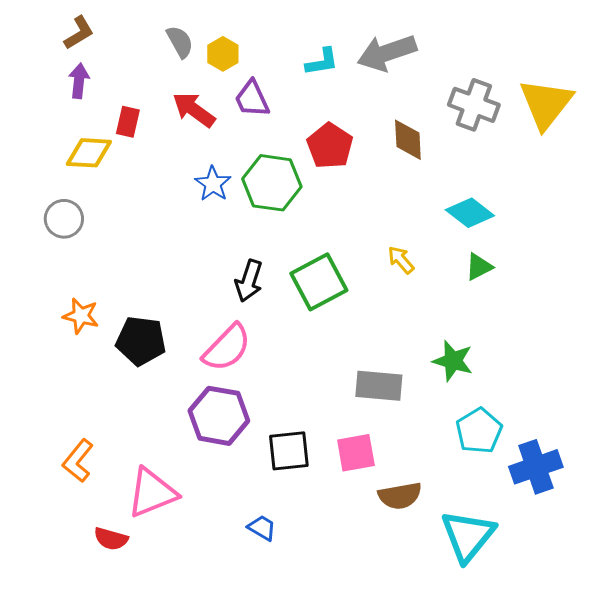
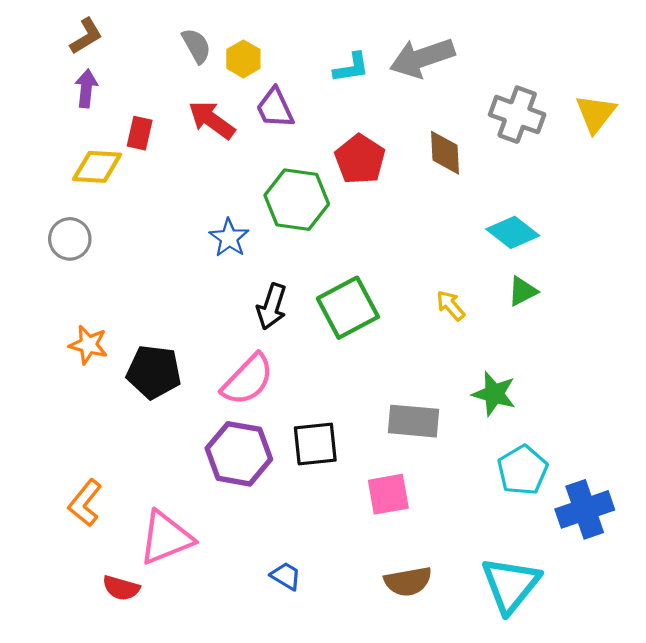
yellow triangle: (546, 104) -> (596, 113), size x0.7
blue star: (213, 184) -> (229, 238), moved
yellow arrow: (401, 260) -> (451, 305), moved
black square: (289, 451) -> (315, 444), moved
brown semicircle: (400, 496) -> (408, 581), moved

